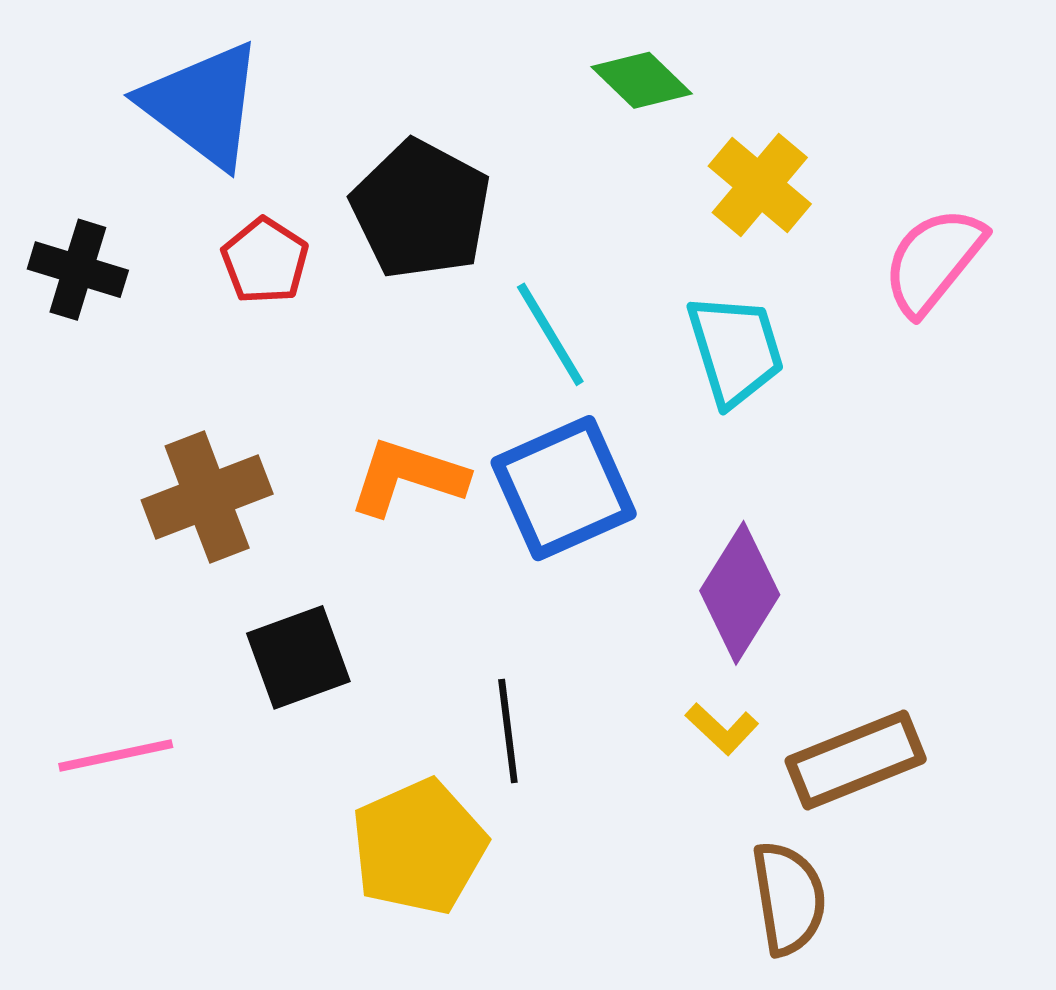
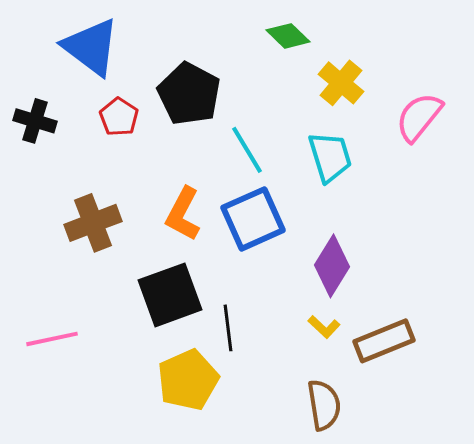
orange L-shape: (408, 477) -> (183, 214), turned -80
black square: (298, 657) -> (170, 295), moved, size x1.4
brown semicircle: (789, 898) -> (324, 405), moved

